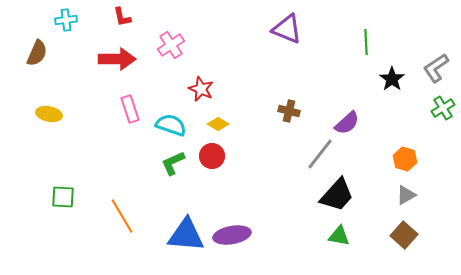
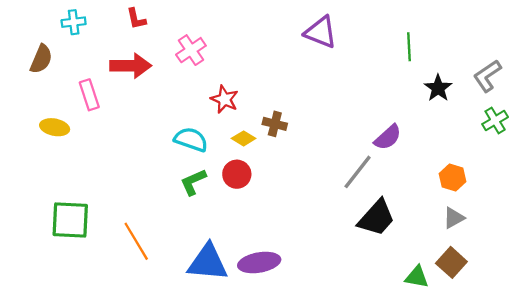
pink rectangle: (130, 109) -> (89, 95), moved
brown cross: (289, 111) -> (275, 124), moved
green square: (63, 197) -> (70, 220), size x1.5
green triangle: (339, 236) -> (417, 277), moved

